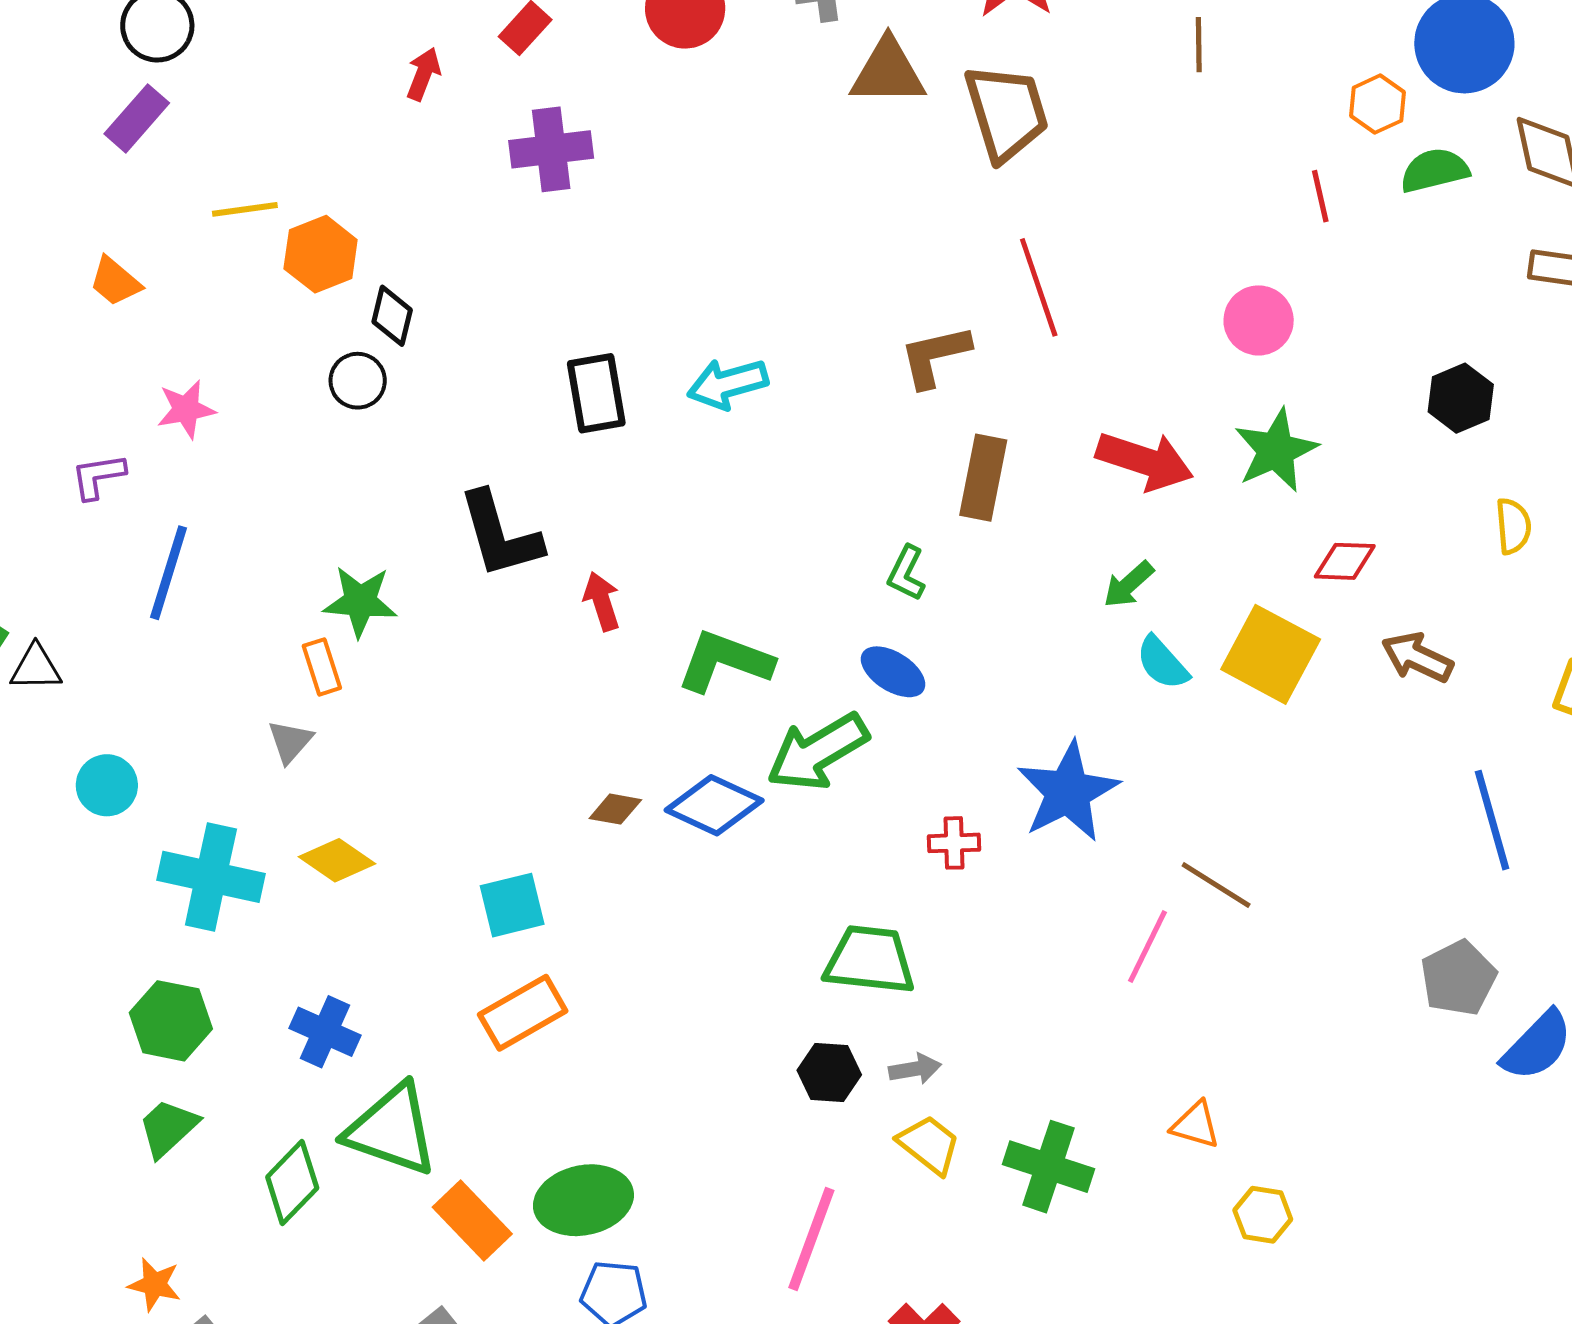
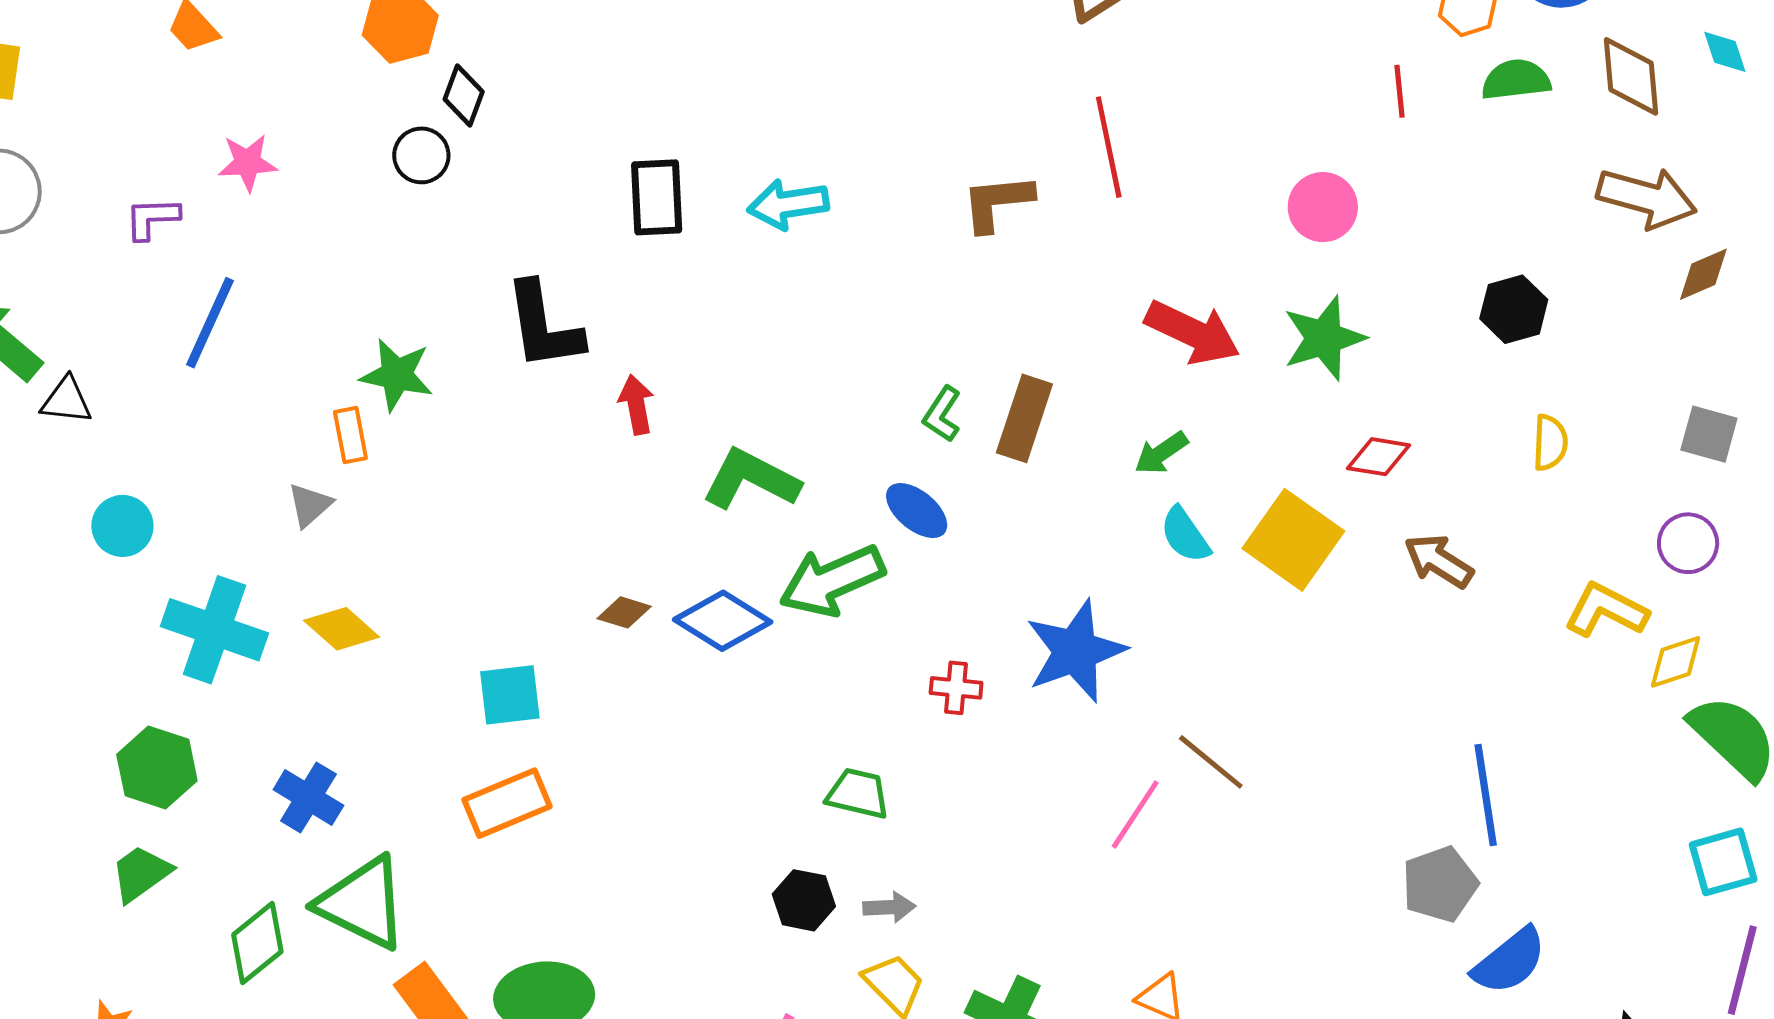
brown rectangle: (983, 478) -> (1024, 418), moved
blue line: (1492, 820) -> (1486, 795), moved
green trapezoid: (870, 960) -> (858, 794), size x0.7

